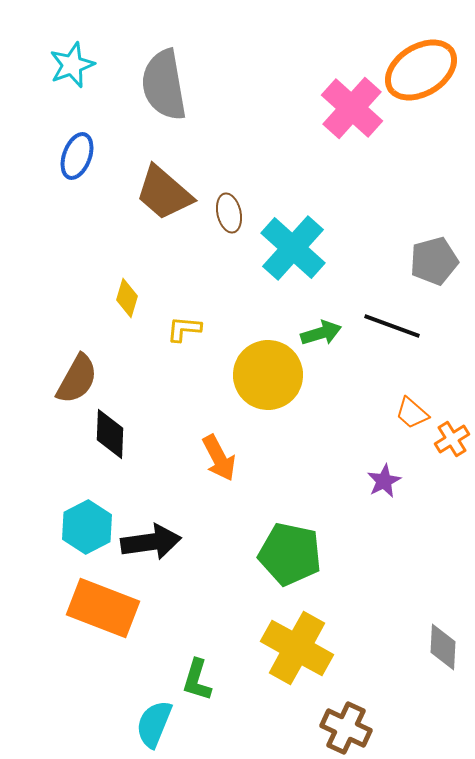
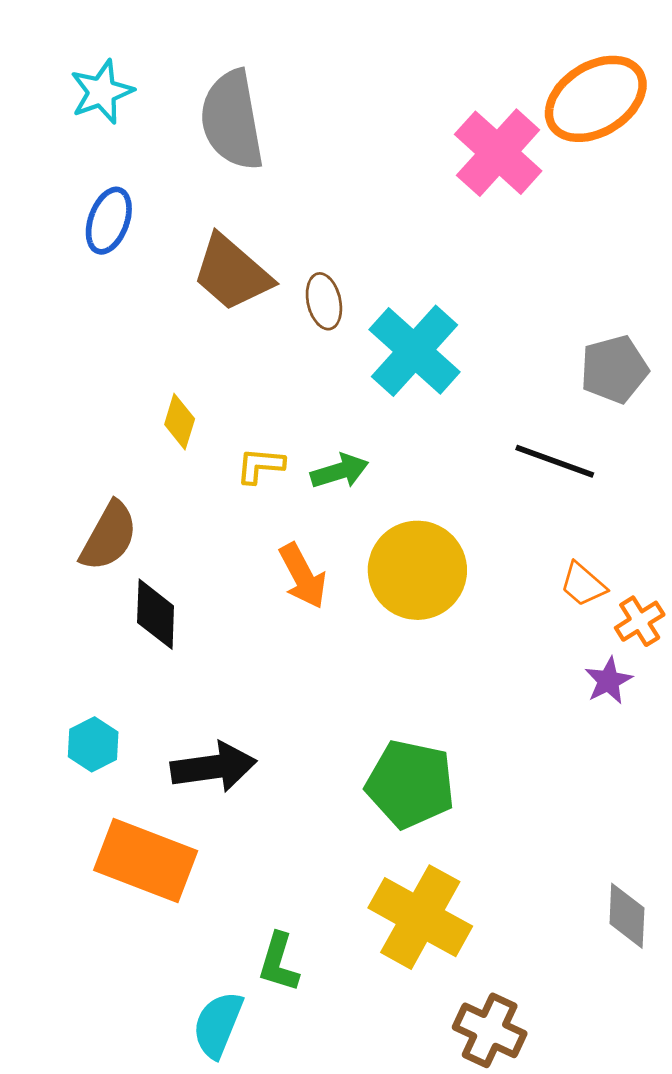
green arrow: (321, 333) -> (340, 471), moved
yellow circle: (268, 375) -> (417, 570), moved
orange arrow: (219, 458) -> (303, 576), moved
purple star: (384, 481) -> (609, 681), moved
cyan hexagon: (87, 527) -> (93, 744), moved, size x0.7

